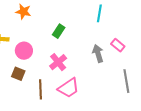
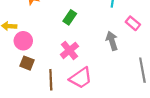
pink rectangle: (118, 45) -> (133, 23), moved
pink circle: (24, 51) -> (23, 41), moved

